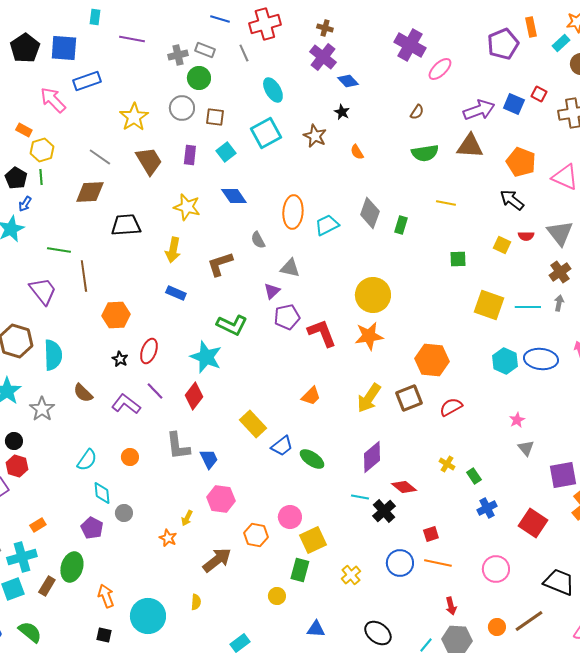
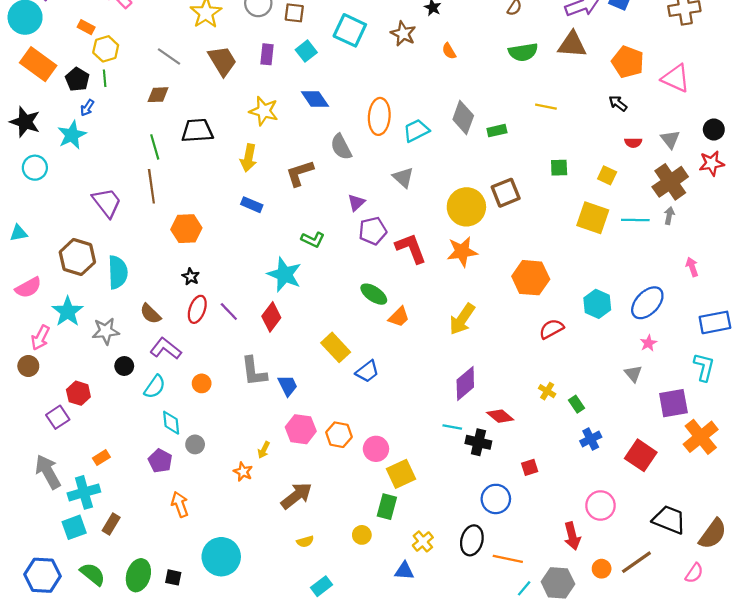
cyan square: (266, 133) -> (350, 30), turned -36
brown diamond: (90, 192) -> (158, 95), size x0.7
black arrow: (512, 200) -> (618, 103), size x0.7
green rectangle: (401, 225) -> (497, 131), turned 60
gray triangle: (560, 233) -> (670, 139), size x0.7
gray semicircle: (258, 240) -> (341, 147), size x1.4
yellow square: (502, 245) -> (607, 175), moved
green line: (59, 250) -> (155, 147), moved, turned 65
gray triangle: (290, 268) -> (403, 177), moved, turned 30
brown cross: (560, 272) -> (670, 182), size x1.5
green L-shape: (232, 325) -> (313, 240), size x0.7
red ellipse: (149, 351) -> (197, 309), moved
blue ellipse: (541, 359) -> (647, 303), moved, turned -52
cyan hexagon: (505, 361) -> (597, 304), moved
brown square: (409, 398) -> (506, 193), moved
purple L-shape: (126, 404) -> (166, 349), moved
gray star: (42, 409) -> (106, 331), turned 30
pink star: (517, 420) -> (648, 343), moved
black circle: (14, 441) -> (124, 366), moved
green ellipse: (312, 459) -> (374, 294), moved
black cross: (384, 511) -> (478, 442), turned -35
orange hexagon: (256, 535) -> (339, 435), moved
orange line: (438, 563) -> (508, 559), moved
green ellipse: (72, 567) -> (138, 575), moved
yellow cross: (351, 575) -> (423, 541), moved
orange arrow: (106, 596) -> (180, 504), moved
yellow semicircle: (196, 602) -> (305, 541), moved, turned 70
red arrow: (451, 606) -> (572, 536), moved, size x1.4
black ellipse: (378, 633) -> (472, 540), moved, turned 68

